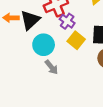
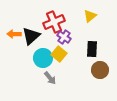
yellow square: (76, 40) -> (59, 54), moved

